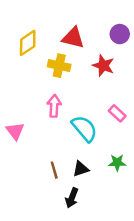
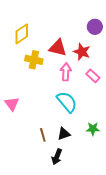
red triangle: (73, 38) -> (58, 48), moved
yellow cross: (59, 66) -> (34, 60), moved
pink arrow: (54, 106) -> (66, 72), moved
pink rectangle: (117, 113) -> (93, 76), moved

